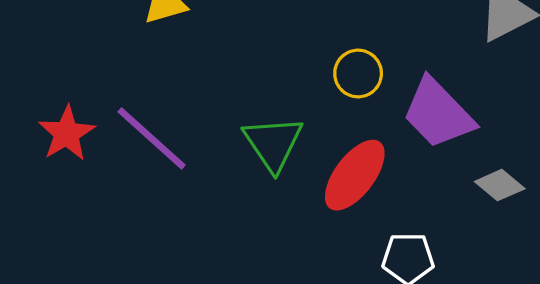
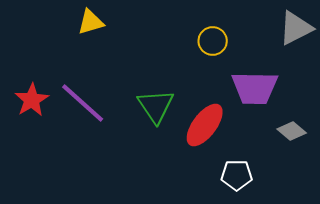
yellow circle: (358, 73) -> (213, 41), moved
purple trapezoid: (438, 113) -> (255, 88), turned -45

